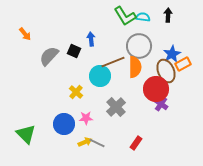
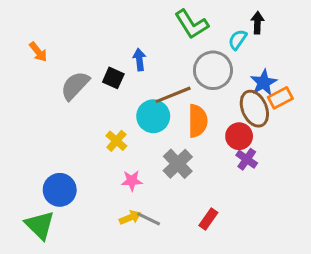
cyan semicircle: (143, 17) -> (238, 40), moved, turned -64
orange semicircle: (135, 67) -> (198, 121), moved
red circle: (156, 89) -> (239, 136), size x0.7
blue circle: (64, 124) -> (60, 190), moved
green triangle: (26, 134) -> (40, 225), moved

